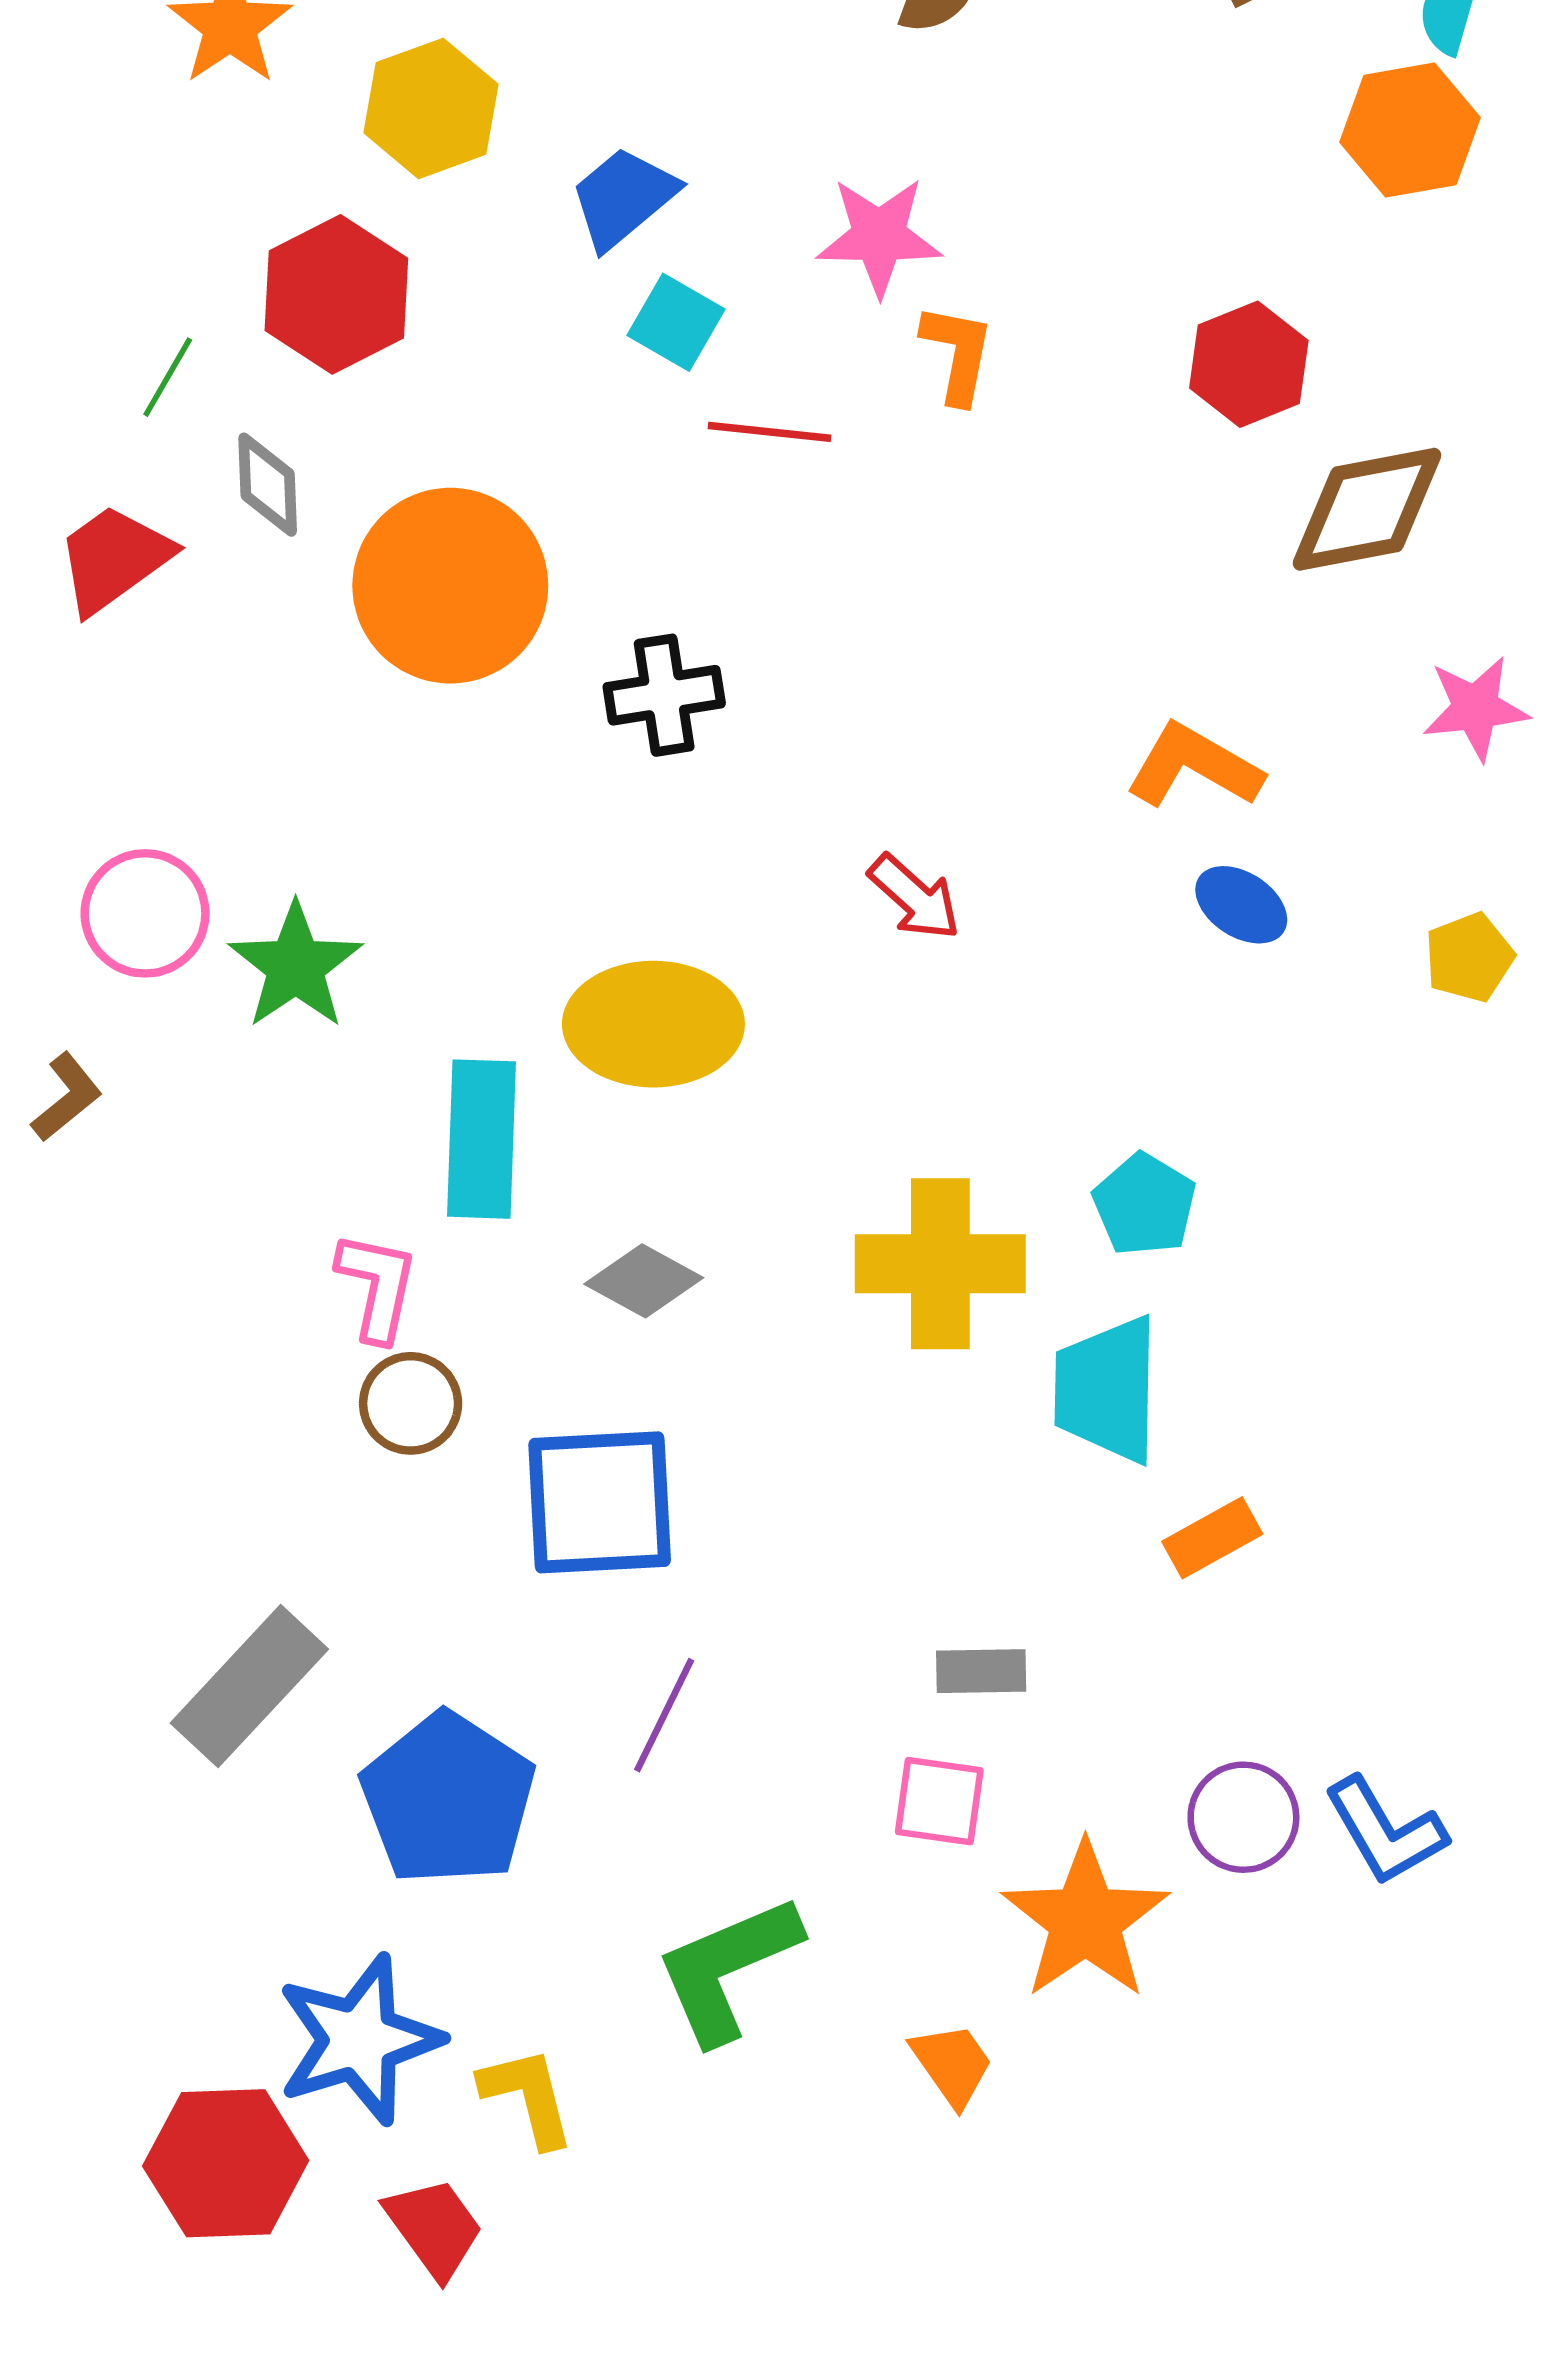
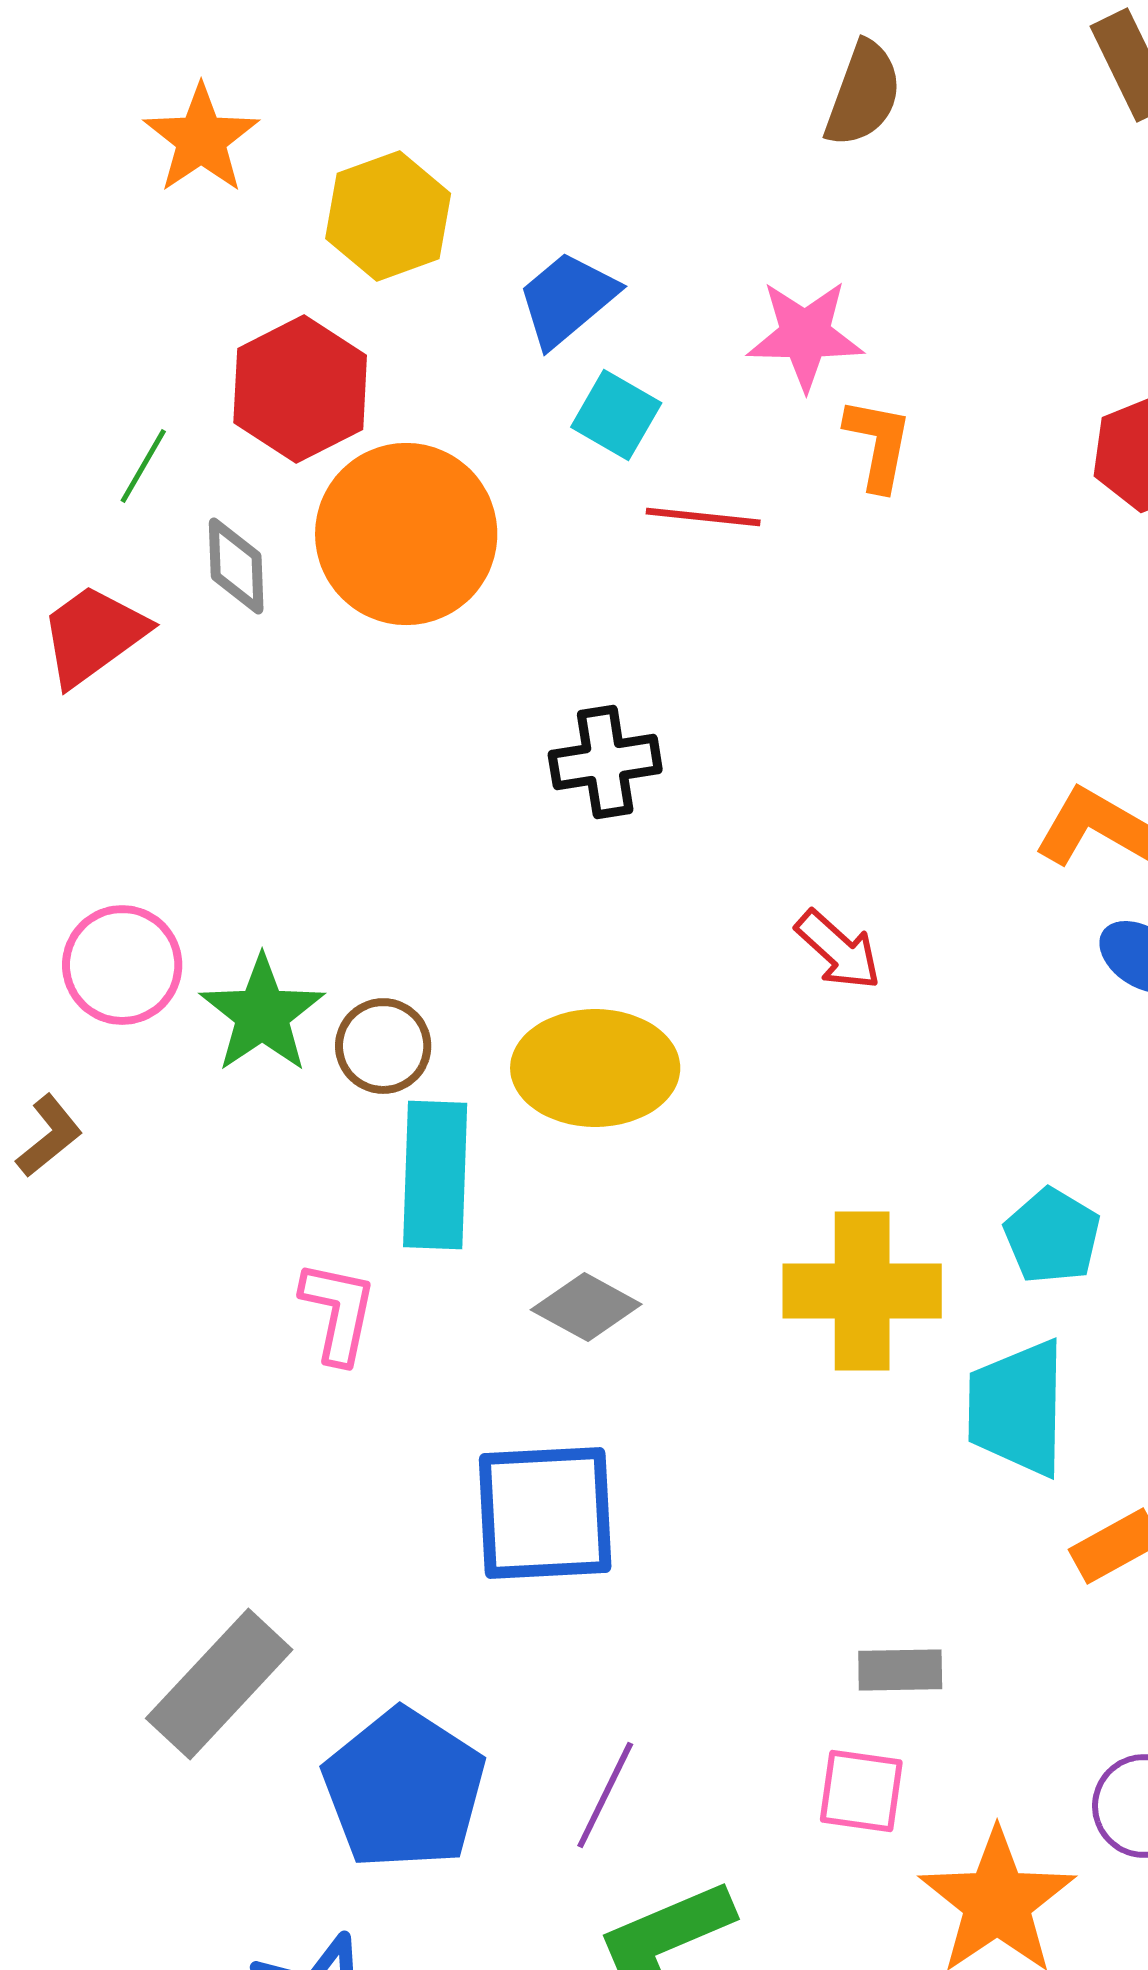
orange circle: (450, 586) -> (406, 534), moved
brown circle: (411, 1403) -> (383, 1046), moved
purple line: (664, 1715) -> (605, 1795), moved

